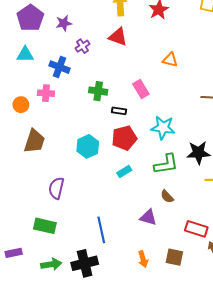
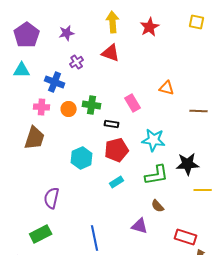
purple star: (64, 23) -> (67, 33), moved
orange triangle: (170, 60) -> (167, 88), moved
orange circle: (21, 105) -> (69, 109), moved
brown trapezoid: (34, 141) -> (35, 138), moved
green rectangle: (45, 226) -> (41, 234), turned -40

